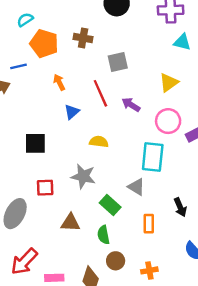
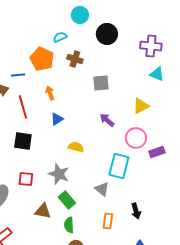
cyan semicircle: (25, 20) -> (60, 37), moved
red line: (100, 93) -> (23, 107), moved
green rectangle: (110, 205) -> (67, 200), moved

